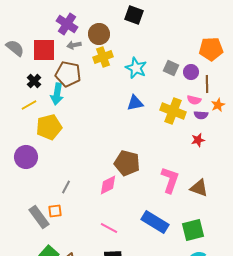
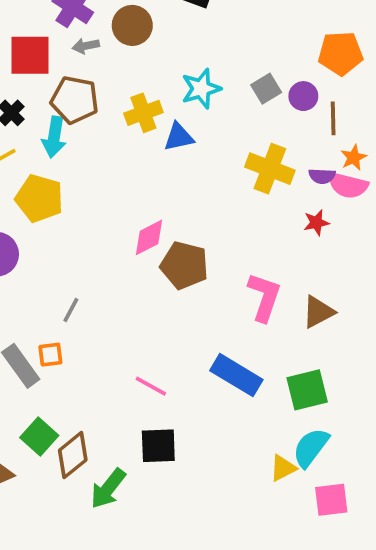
yellow cross: (103, 57) -> (143, 113), moved
cyan star: (136, 68) -> (201, 89), turned 30
gray square: (171, 68) -> (266, 89), turned 35
pink semicircle: (194, 100) -> (348, 185), moved, size x1.5
blue triangle: (135, 103) -> (179, 137), moved
yellow pentagon: (49, 127) -> (39, 198), turned 30
pink diamond: (108, 185) -> (149, 237), moved
brown triangle: (199, 188) -> (318, 312), turned -48

